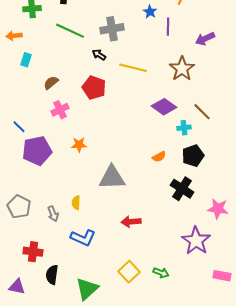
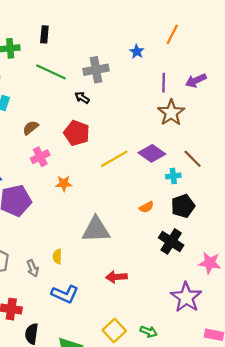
purple line: (168, 27) -> (164, 83), moved
yellow line: (133, 68) -> (114, 159), moved, turned -44
orange star: (79, 145) -> (64, 184), moved

